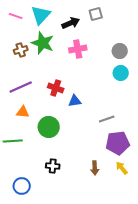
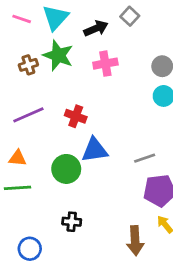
gray square: (96, 14) -> (130, 16), turned -32
blue triangle: (75, 101) -> (95, 150), moved, size x1.5
orange triangle: (23, 112) -> (18, 158), moved
brown arrow: (95, 168) -> (135, 241), moved, size x1.5

